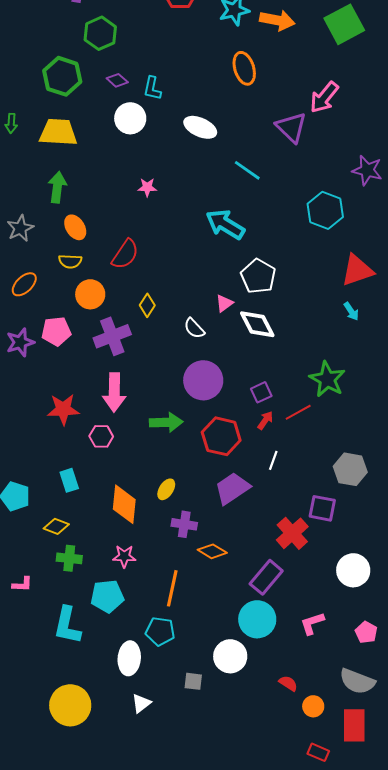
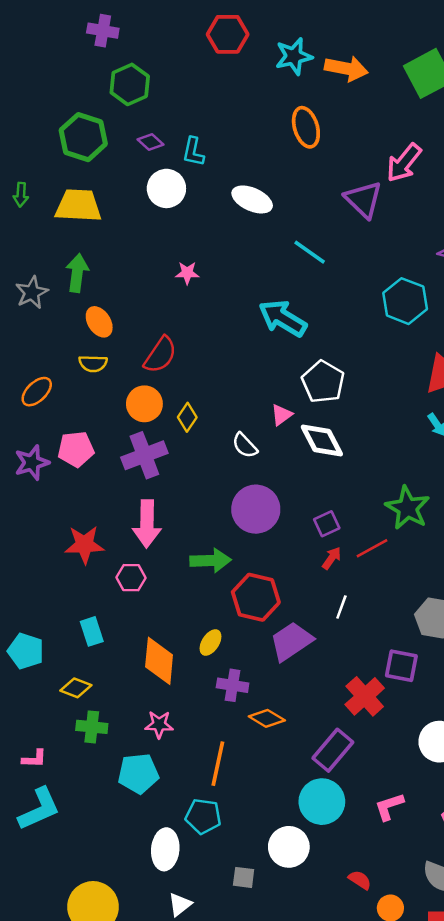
gray star: (20, 228) -> (32, 292), moved
orange circle: (90, 294) -> (144, 404), moved
red hexagon: (221, 436) -> (256, 597), moved
cyan L-shape: (67, 625) -> (39, 809), moved, turned -126

